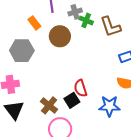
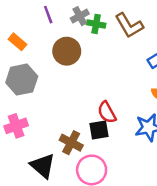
orange rectangle: (34, 23) -> (17, 42), moved
black square: (72, 100) -> (99, 130), turned 35
black triangle: (14, 110) -> (43, 166), moved

